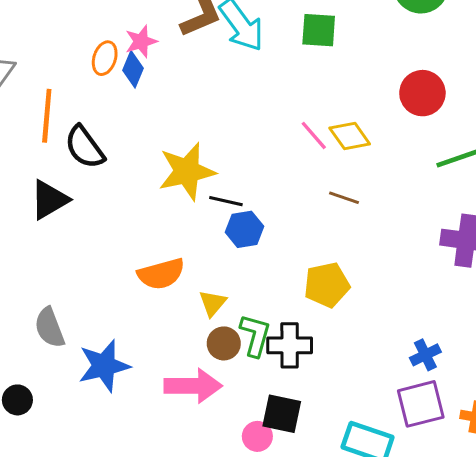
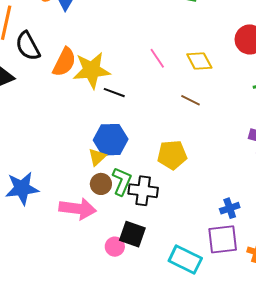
pink line: (314, 135) -> (157, 58), moved
blue hexagon: (244, 229) -> (111, 140), moved, size x1.4
orange semicircle: (161, 274) -> (64, 62), moved, turned -56

